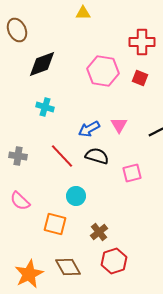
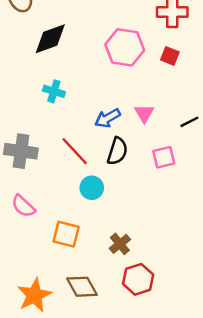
gray cross: (18, 156) -> (21, 151), size x1.5
black semicircle: (97, 156) -> (117, 151), turned 90
pink square: (132, 173) -> (164, 157), moved
cyan circle: (76, 196) -> (92, 188), moved

